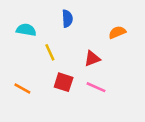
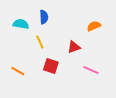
blue semicircle: (67, 19) -> (44, 17), moved
pink line: (96, 87) -> (91, 70), moved

